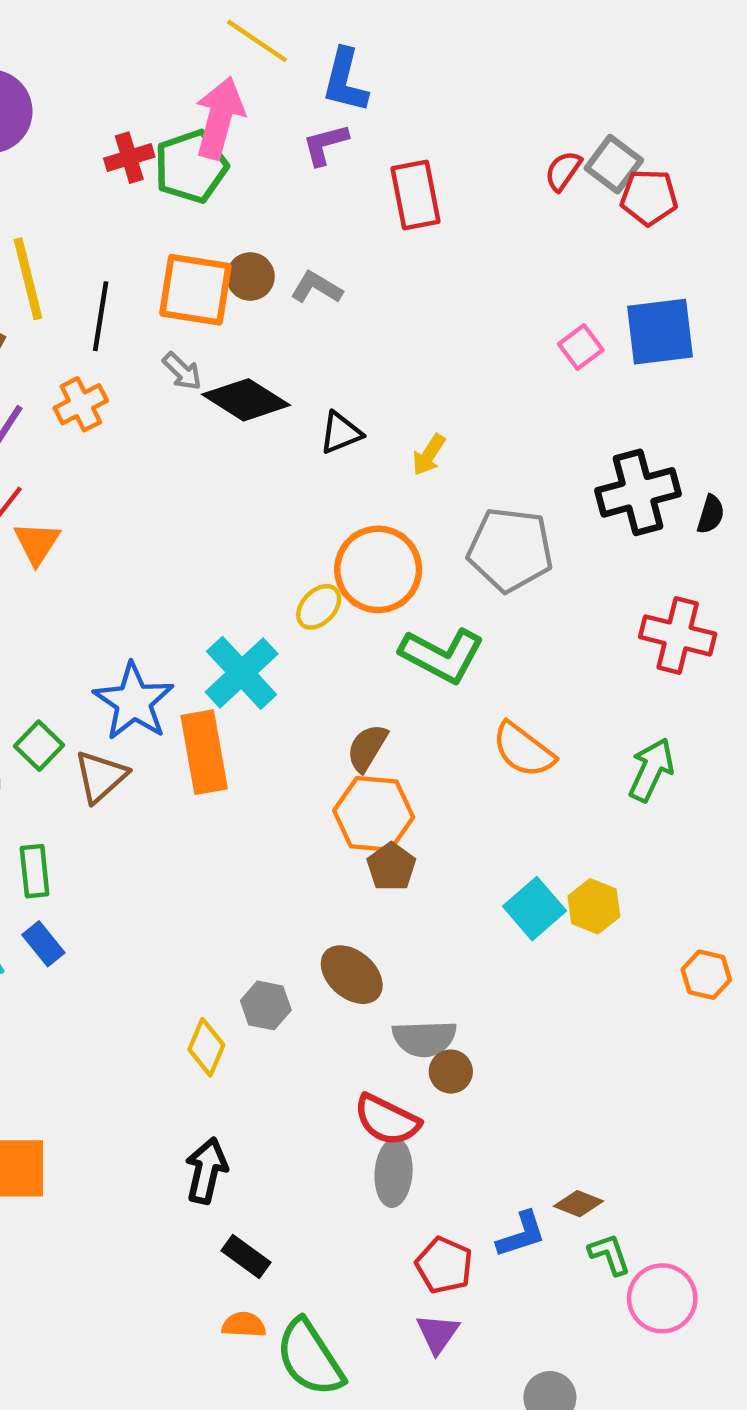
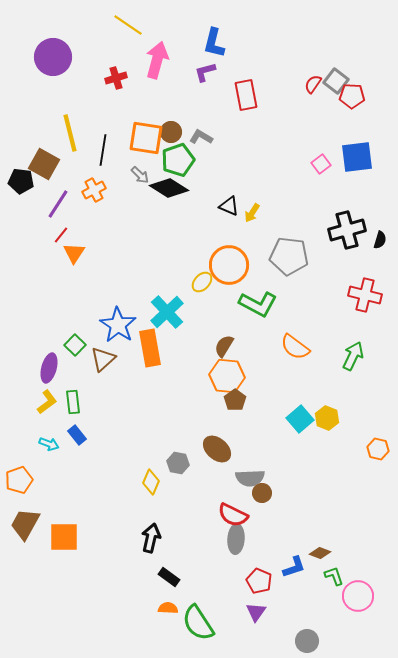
yellow line: (257, 41) -> (128, 25), moved
green pentagon: (191, 166) -> (178, 160), moved
black triangle: (341, 433) -> (229, 206), moved, turned 45

